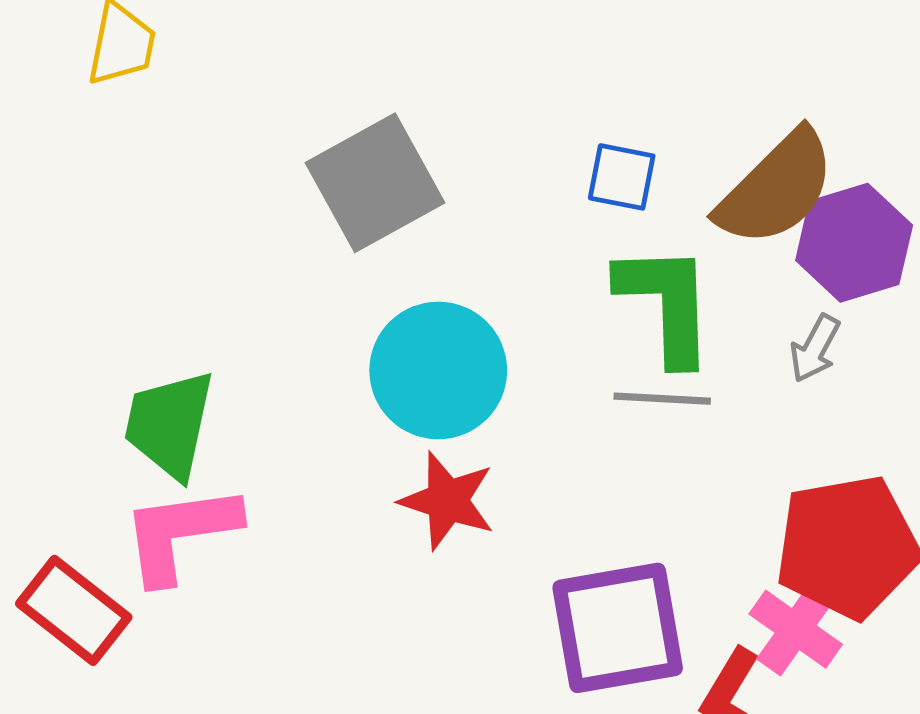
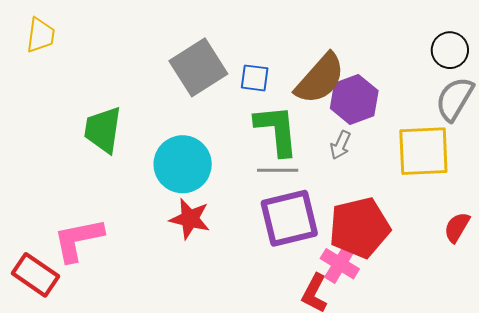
gray square: (375, 183) -> (198, 67), moved
green trapezoid: (170, 424) -> (103, 130), moved
purple square: (618, 628) -> (289, 218), moved

